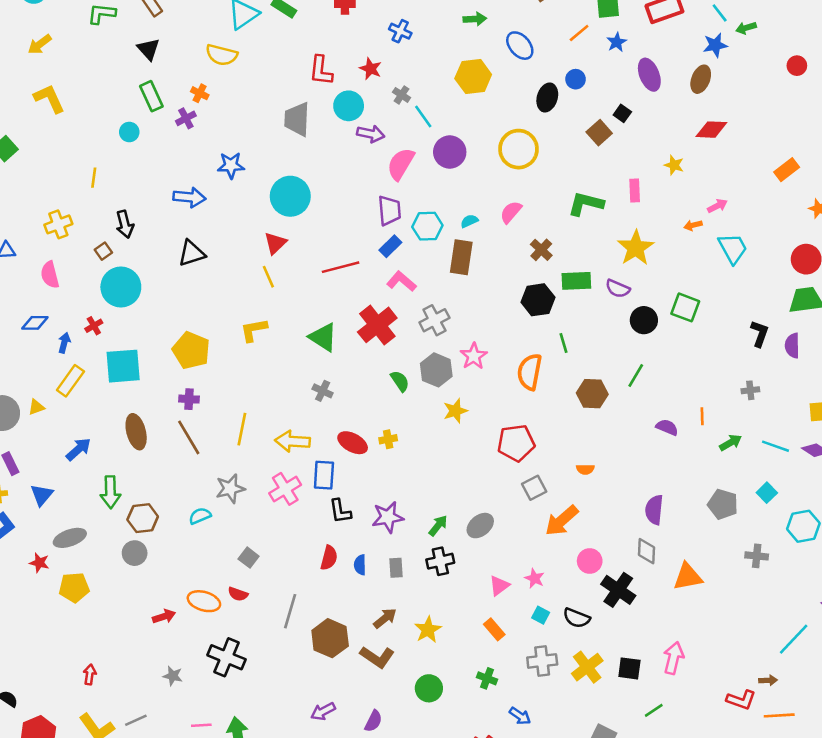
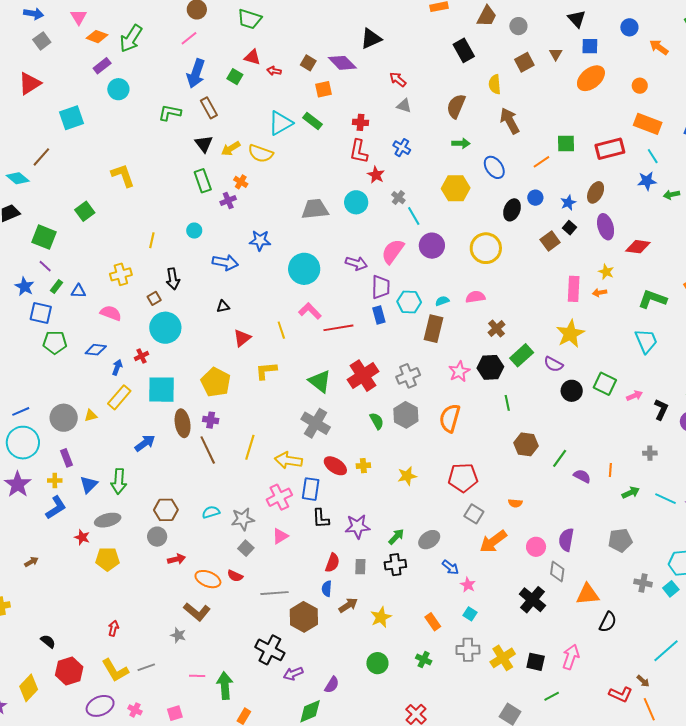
green arrow: (746, 28) -> (672, 195), moved
blue star: (617, 42) -> (568, 203), moved
yellow arrow: (40, 44) -> (231, 149), moved
red L-shape: (321, 70) -> (359, 151), moved
purple ellipse: (649, 75) -> (606, 227), moved
brown ellipse: (701, 79) -> (596, 192), moved
gray trapezoid: (297, 119) -> (315, 209), turned 76
cyan circle: (129, 132) -> (194, 231), moved
purple arrow: (371, 134) -> (356, 263), moved
pink rectangle: (635, 190) -> (574, 289), size x1.4
green L-shape: (586, 204) -> (652, 299), moved
pink arrow: (717, 206) -> (635, 396), moved
pink semicircle: (511, 212) -> (475, 297), turned 36
orange arrow: (693, 225) -> (600, 293), moved
red triangle: (275, 243) -> (242, 338), moved
blue rectangle: (390, 246) -> (379, 315), turned -66
black triangle: (192, 253) -> (223, 306), size x0.6
pink semicircle: (50, 275) -> (111, 313), turned 120
pink L-shape: (401, 281) -> (310, 311), moved
green rectangle: (576, 281) -> (522, 355), turned -45
pink star: (474, 356) -> (459, 371), moved
orange semicircle: (530, 372) -> (450, 418), moved
green line: (636, 376) -> (560, 458), moved
gray cross: (323, 391) -> (316, 423), size x1.8
yellow star: (455, 411) -> (407, 476), moved
brown ellipse: (136, 432) -> (183, 423), moved
blue arrow: (78, 449) -> (145, 443), moved
gray star: (230, 488) -> (243, 519), moved
gray square: (534, 488) -> (474, 514), turned -36
green arrow: (110, 492) -> (119, 481), moved
cyan square: (767, 493) -> (671, 589), moved
gray pentagon: (723, 504) -> (620, 540), turned -30
red semicircle: (329, 558) -> (332, 563), moved
pink circle: (590, 561) -> (536, 547), moved
blue semicircle: (360, 565) -> (327, 589), moved
pink triangle: (499, 586) -> (280, 536), moved
gray line: (290, 611) -> (275, 593), turned 64
red arrow: (164, 616) -> (176, 559), moved
black semicircle: (577, 618) -> (608, 622), moved, turned -90
black cross: (227, 657) -> (270, 650), moved
brown L-shape: (377, 657) -> (197, 612), moved
brown arrow: (768, 680) -> (643, 681), turned 40
orange line: (779, 715) -> (649, 709), turned 65
blue arrow: (520, 716) -> (450, 567), moved

